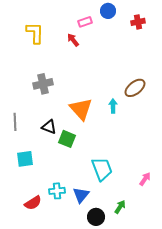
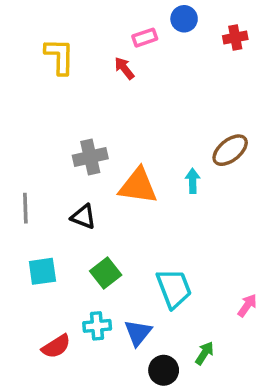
gray cross: (43, 84) -> (90, 157), moved
orange triangle: (81, 109) -> (138, 186), turned -40
green square: (67, 139) -> (106, 273), moved, turned 30

